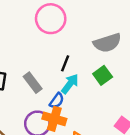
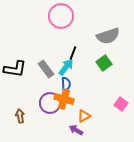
cyan arrow: (70, 84) -> (66, 67), moved
blue semicircle: (57, 101) -> (66, 84), turned -40

